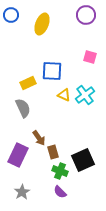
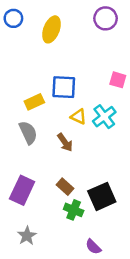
pink square: (90, 57) -> (118, 80), moved
brown arrow: (39, 138) -> (65, 142), moved
brown rectangle: (53, 152) -> (65, 187), turned -32
purple semicircle: (60, 192) -> (93, 247), moved

